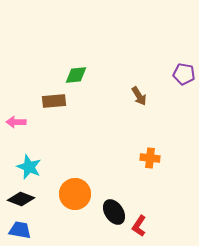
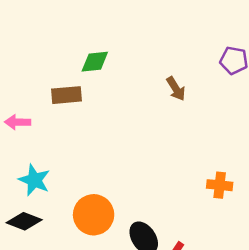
orange cross: (150, 158) -> (220, 185), moved

